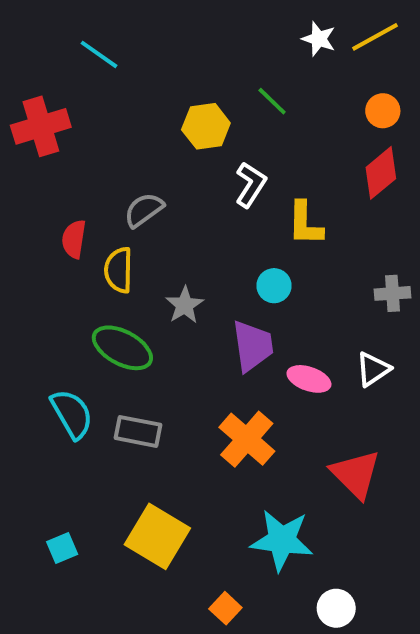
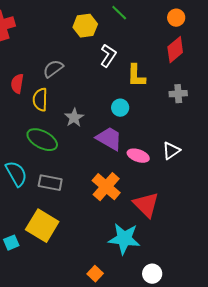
gray cross: (393, 293) -> (178, 94), moved
purple trapezoid: (253, 346) -> (109, 139), turned -52
red triangle: (356, 474) -> (146, 205), moved
yellow square: (157, 536) -> (42, 226), moved

